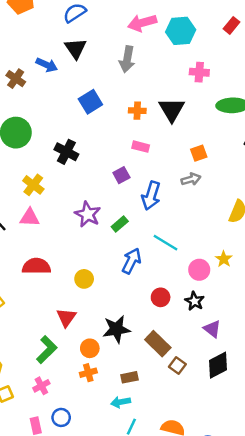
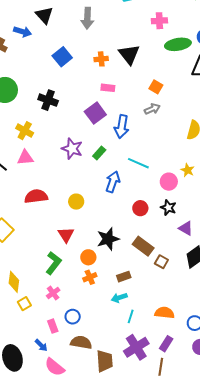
pink cross: (199, 72) -> (159, 21), moved
orange square: (199, 153) -> (156, 87), turned -32
purple square: (121, 175) -> (95, 113), size x1.5

